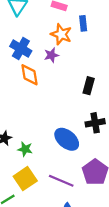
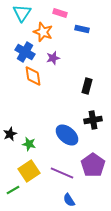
blue rectangle: (83, 23) -> (82, 29), turned -72
orange star: (61, 34) -> (43, 32), moved

